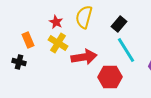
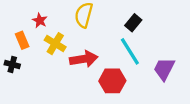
red star: (56, 22) -> (40, 20), moved
black rectangle: (119, 24) -> (133, 23), moved

